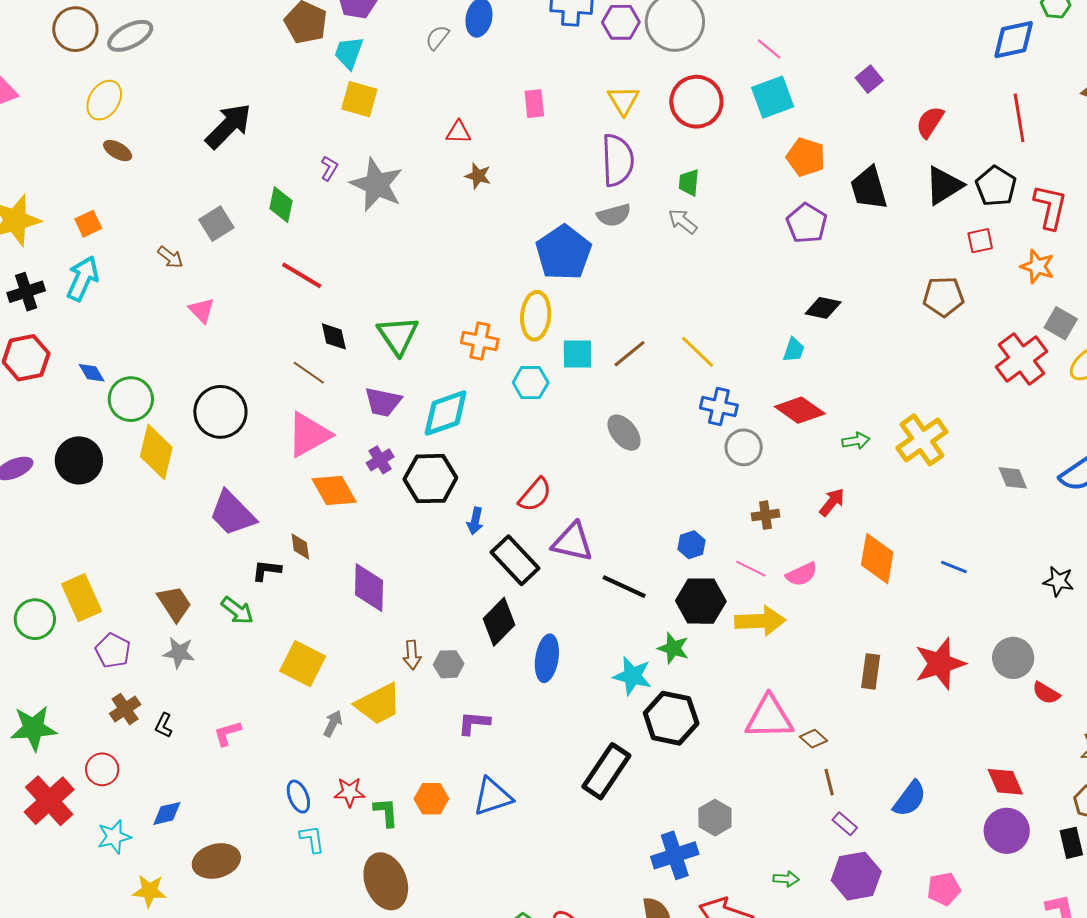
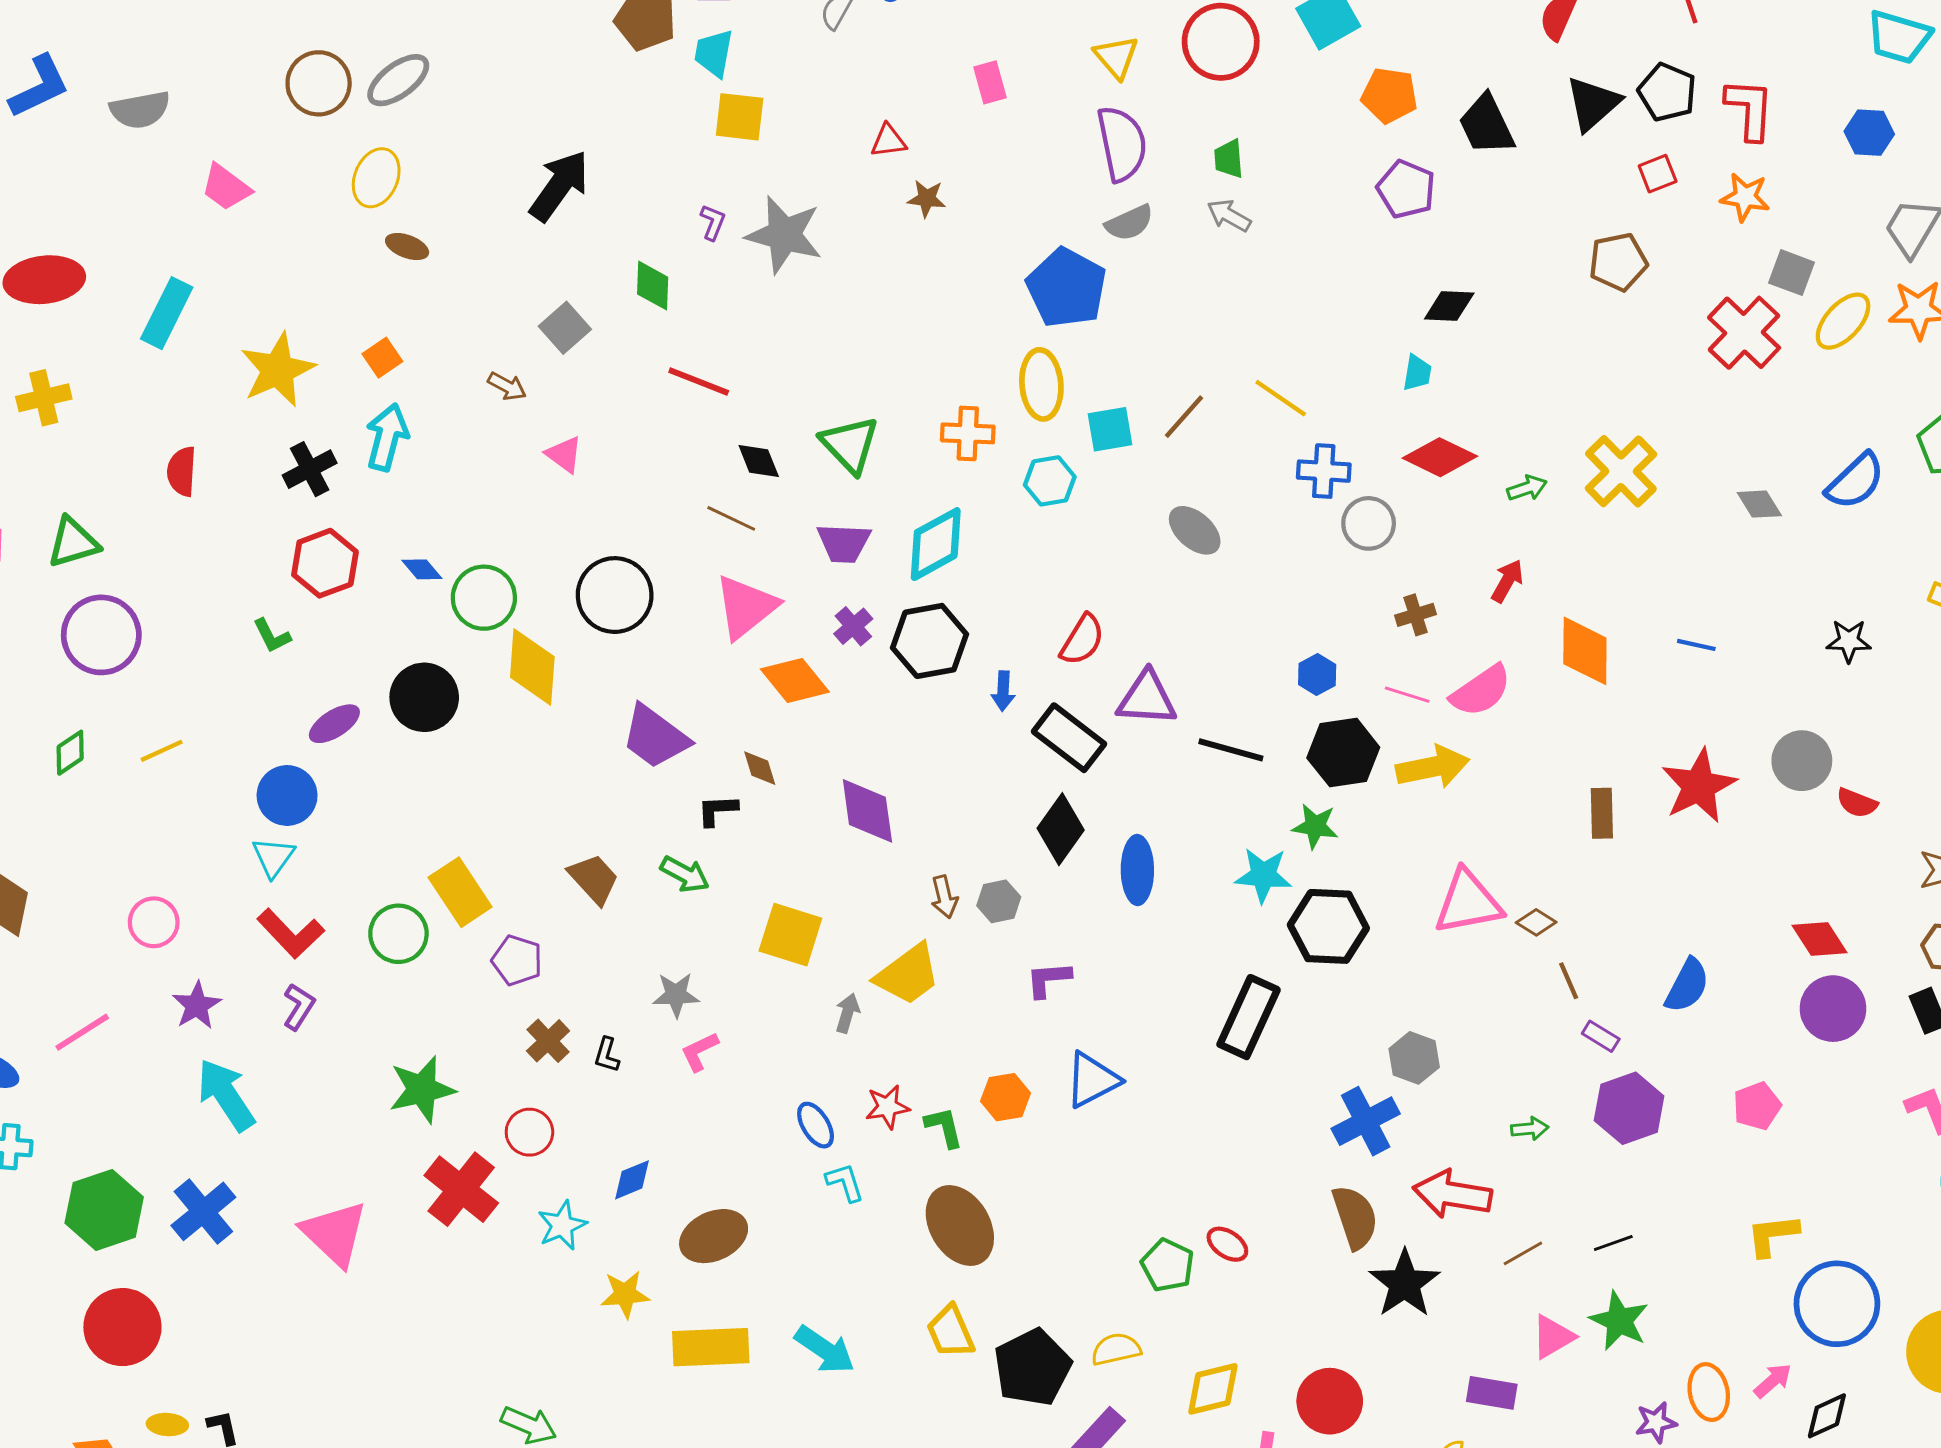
pink semicircle: (802, 574) -> (1481, 691), size x1.4
gray star: (179, 653) -> (676, 995), moved

